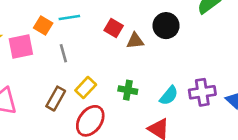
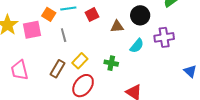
red square: (114, 28) -> (92, 15), moved, turned 32
purple cross: (202, 92) -> (164, 37), moved
cyan semicircle: (169, 96) -> (137, 46), moved

